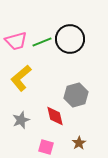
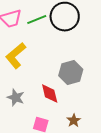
gray star: (21, 120) -> (16, 98), turned -30

